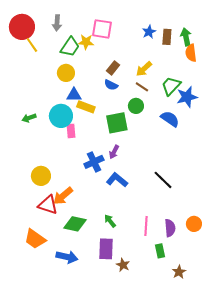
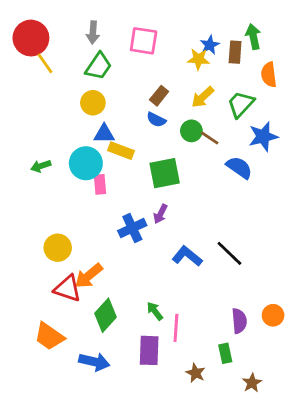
gray arrow: (57, 23) -> (93, 32), moved
green arrow: (186, 37) -> (253, 37), moved
yellow star: (86, 42) -> (198, 59), moved
green trapezoid: (171, 86) -> (241, 104), moved
brown line: (142, 87) -> (210, 138), moved
green circle: (136, 106) -> (191, 131), moved
blue L-shape: (117, 180) -> (187, 256), moved
green diamond: (75, 224) -> (106, 315), turned -60
pink line: (146, 226) -> (176, 328), moved
brown star: (123, 265) -> (196, 373), moved

